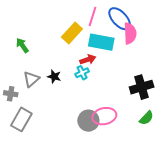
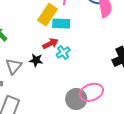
cyan rectangle: (101, 42) -> (61, 23), moved, size x0.7
red arrow: (88, 60) -> (50, 44), moved

